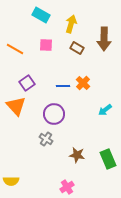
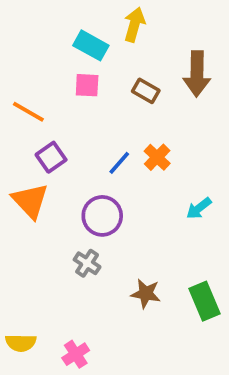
cyan rectangle: (41, 15) -> (91, 45), moved
yellow arrow: (71, 24) -> (134, 25), moved
orange line: (15, 49) -> (28, 112), moved
blue line: (63, 86) -> (119, 163), turned -48
pink cross: (67, 187) -> (76, 354), moved

